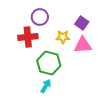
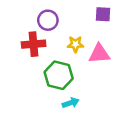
purple square: (82, 23) -> (103, 14), moved, turned -32
cyan arrow: (46, 86) -> (71, 103), moved, turned 40

